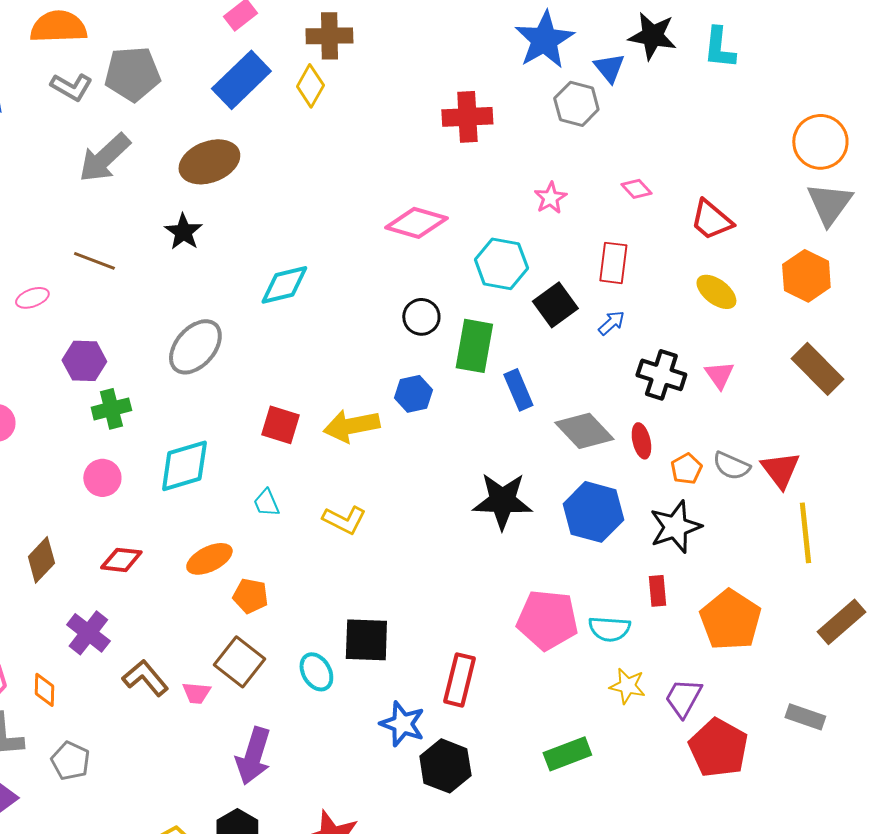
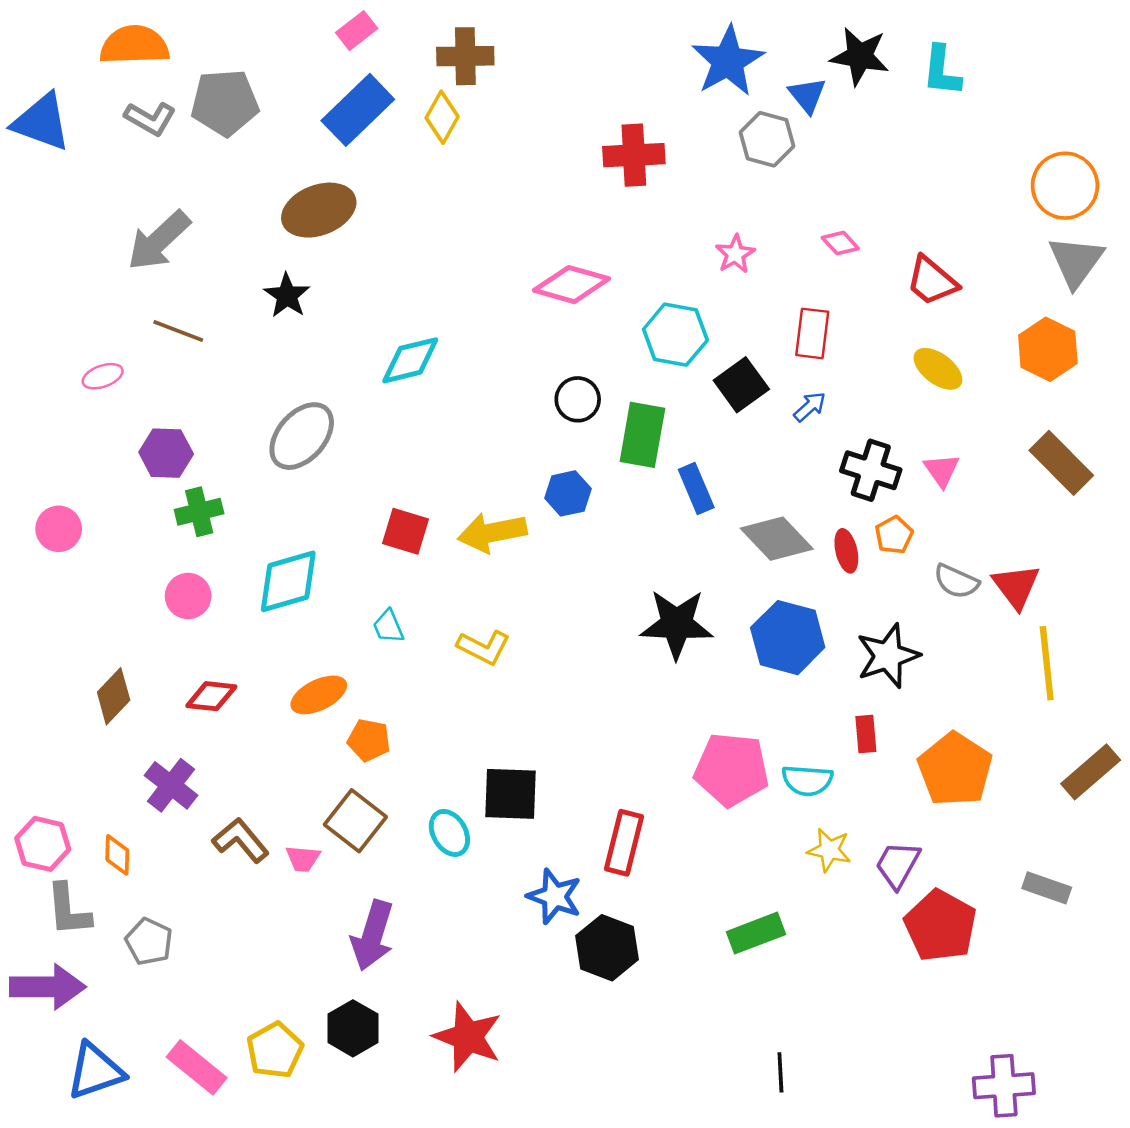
gray arrow: (104, 158) -> (159, 241), moved
orange pentagon: (686, 469) -> (894, 535), moved

